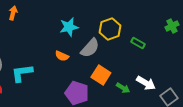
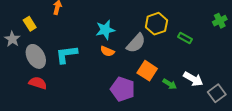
cyan star: (69, 27) -> (105, 30), moved
cyan L-shape: (22, 73) -> (66, 54), moved

